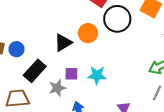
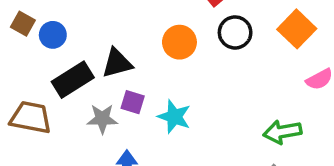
black circle: (117, 19) -> (235, 32), size x0.7
black triangle: (63, 43) -> (117, 63), moved

